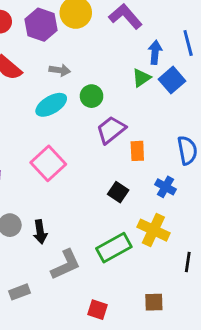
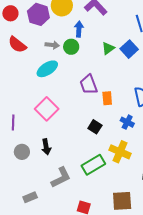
blue arrow: (155, 52) -> (79, 29), moved
green circle: (92, 96) -> (71, 47), moved
purple trapezoid: (111, 130) -> (89, 84), turned -70
black arrow: (40, 232) -> (46, 147), moved
brown square: (154, 302) -> (122, 201), size x1.5

